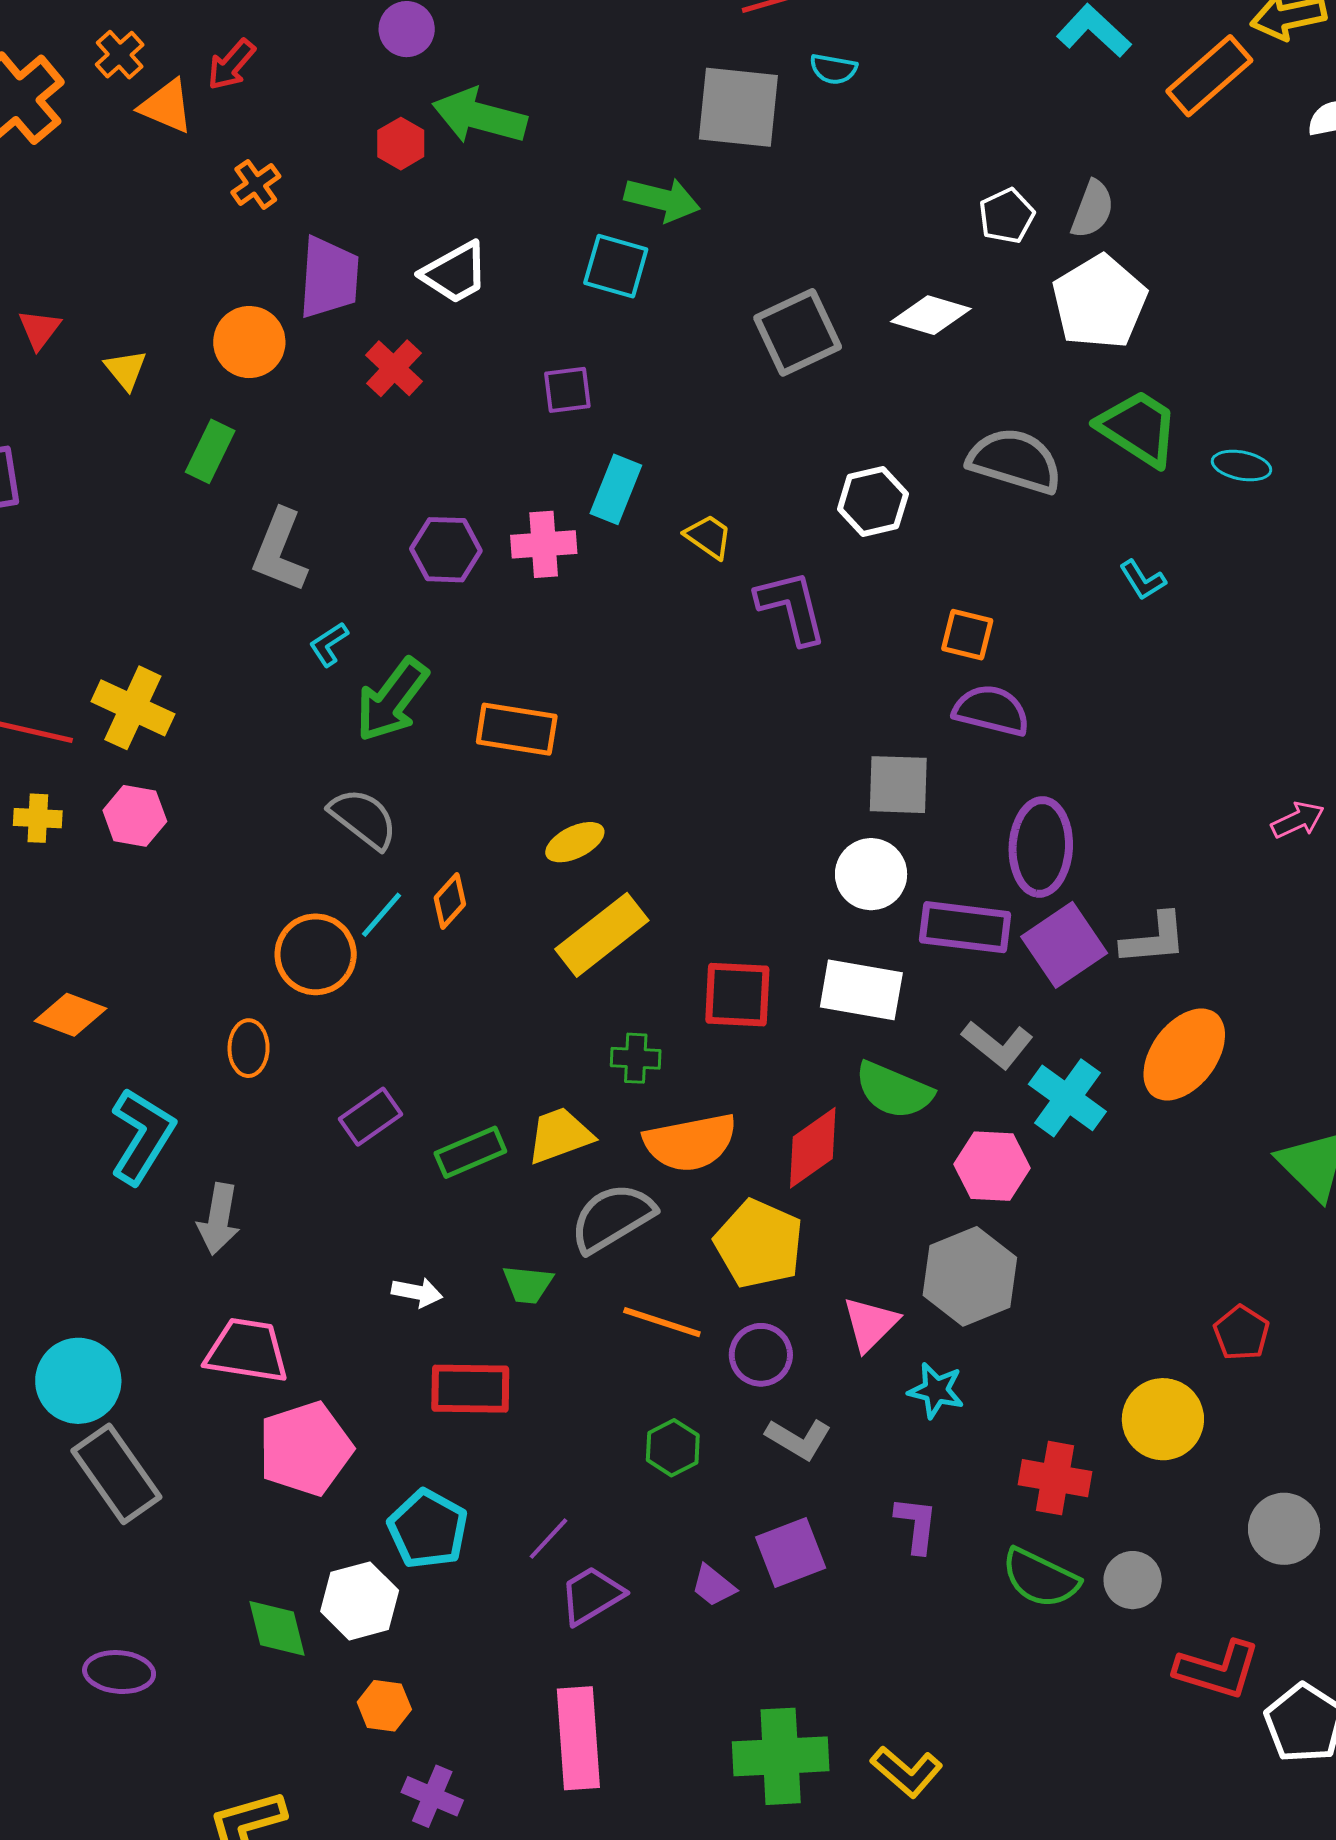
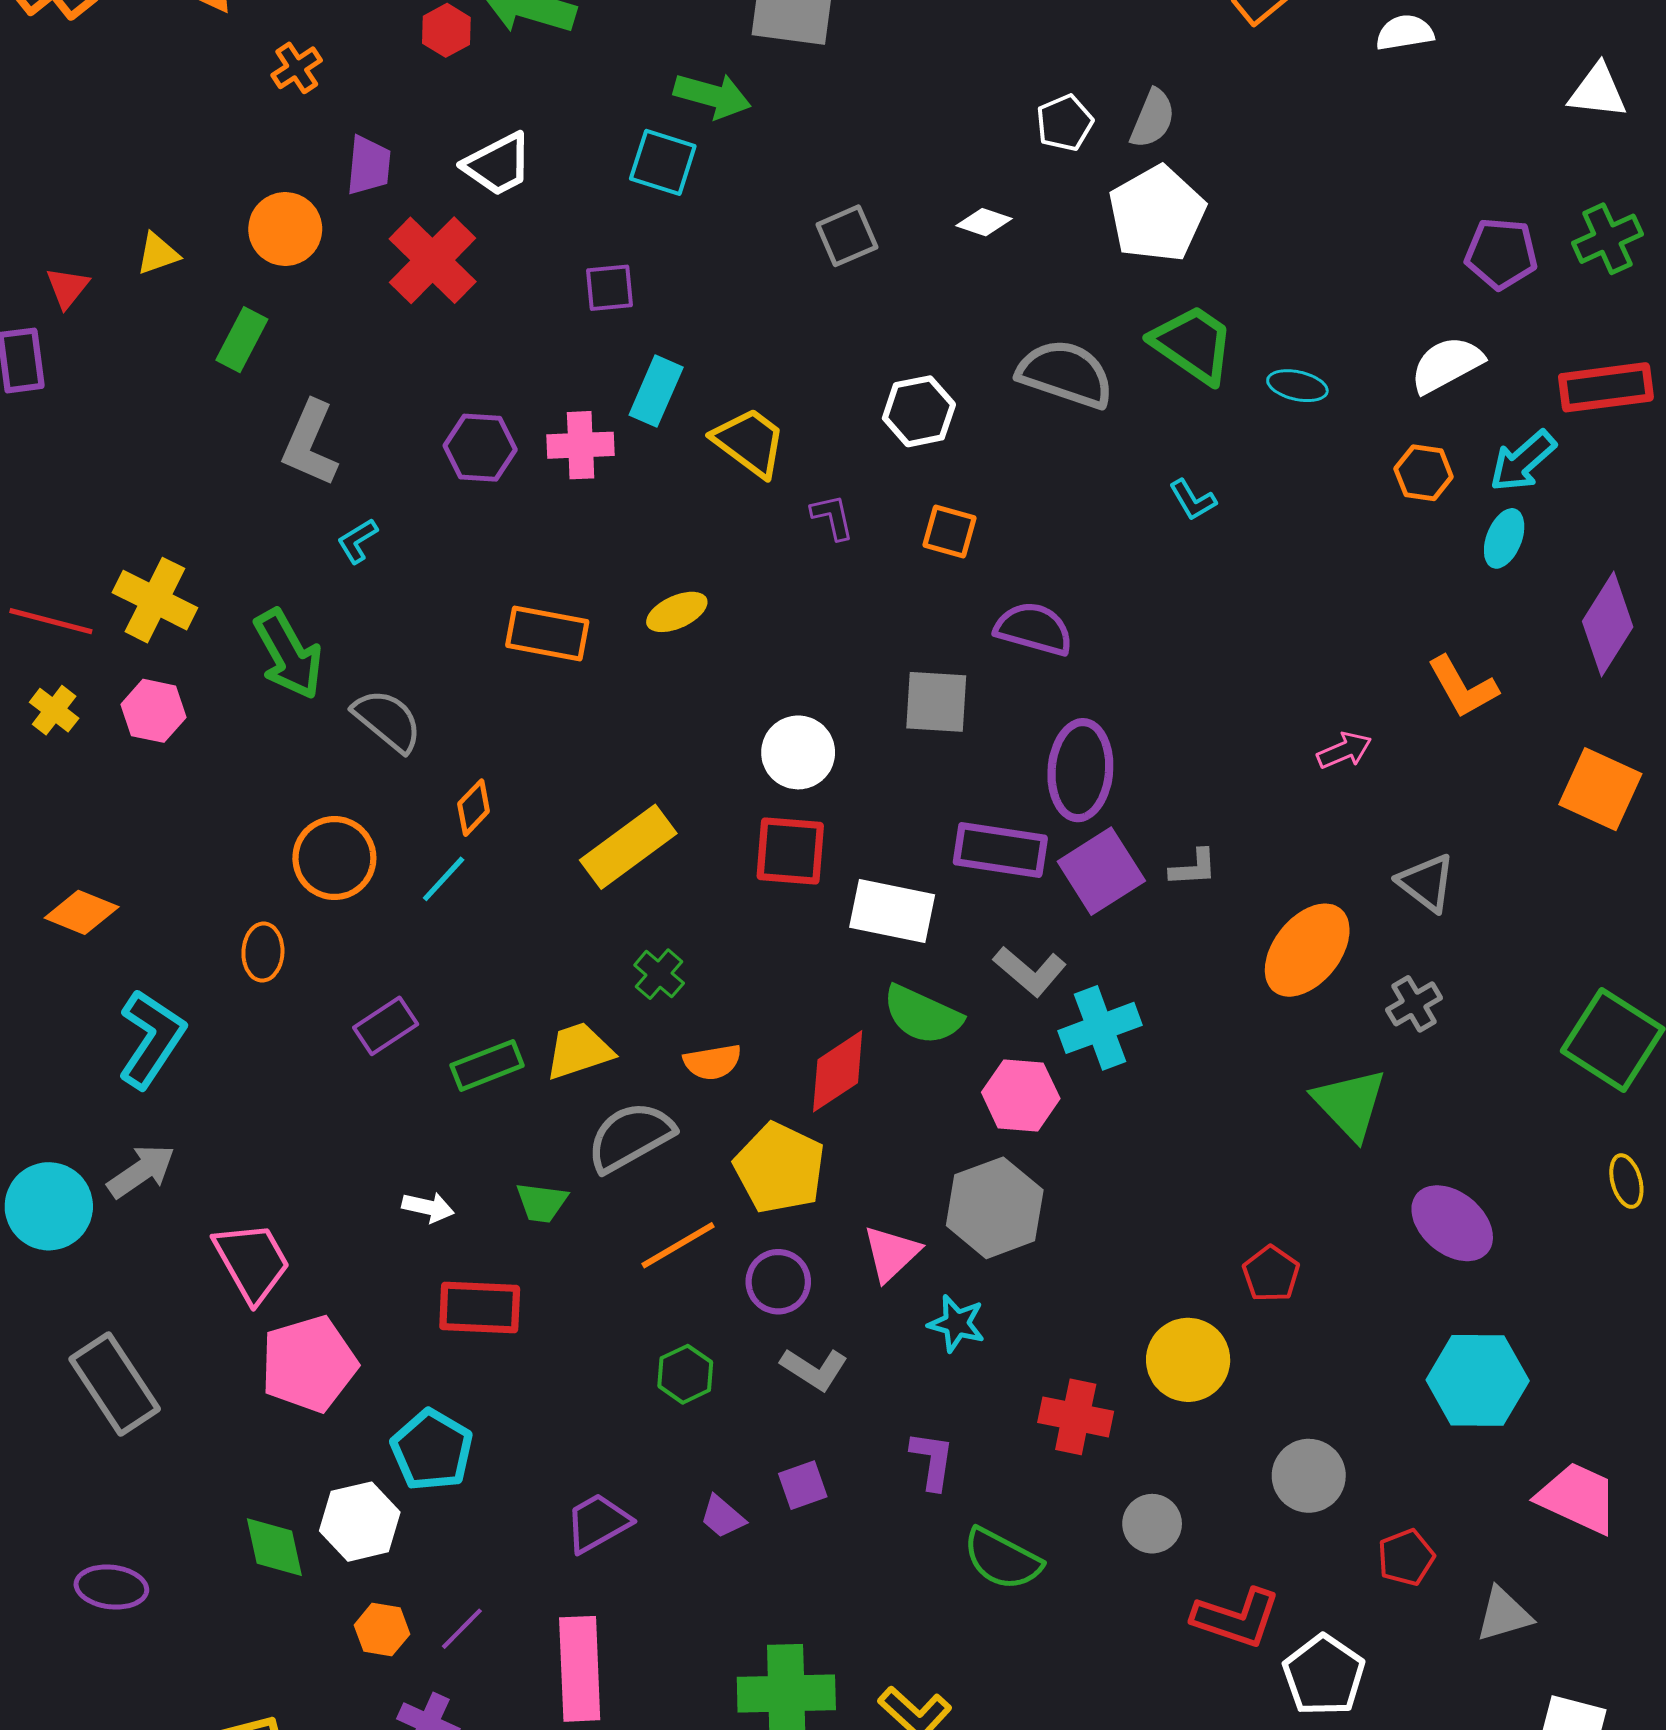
purple trapezoid: (329, 278) -> (369, 165), size x0.7
white diamond: (931, 315) -> (984, 222), size x0.7
red triangle: (39, 329) -> (67, 288), moved
gray square: (798, 332) -> (847, 236), size x0.7
red cross: (394, 368) -> (433, 260), size x1.5
yellow triangle: (126, 370) -> (158, 254), turned 48
yellow trapezoid: (709, 536) -> (750, 442), size x1.5
purple L-shape: (791, 607) -> (832, 517), size x0.6
orange square: (967, 635) -> (950, 531), moved
green arrow: (392, 700) -> (288, 654), moved, turned -68
yellow cross: (38, 818) -> (54, 710), turned 33
yellow ellipse: (575, 842) -> (677, 612), moved
white circle: (871, 874) -> (798, 752), moved
cyan line: (382, 915) -> (444, 879), moved
gray L-shape: (1154, 939) -> (1193, 868), size x0.7
red square: (737, 995) -> (790, 851), moved
orange ellipse: (1184, 1054) -> (1307, 950), moved
green cross: (636, 1058) -> (659, 974), turned 36
cyan cross: (1067, 1098) -> (1100, 1028), turned 32
orange semicircle: (690, 1142) -> (712, 1062), size x0.6
gray arrow: (219, 1219) -> (141, 1171), moved, turned -136
orange line: (662, 1322) -> (678, 1245), turned -50
pink trapezoid: (247, 1351) -> (252, 1262), turned 50
cyan circle: (78, 1381) -> (49, 1206), moved
purple line: (548, 1539) -> (462, 1629), moved
purple square: (791, 1553) -> (803, 1485), size x0.7
green semicircle: (1040, 1578) -> (1002, 1559), moved

